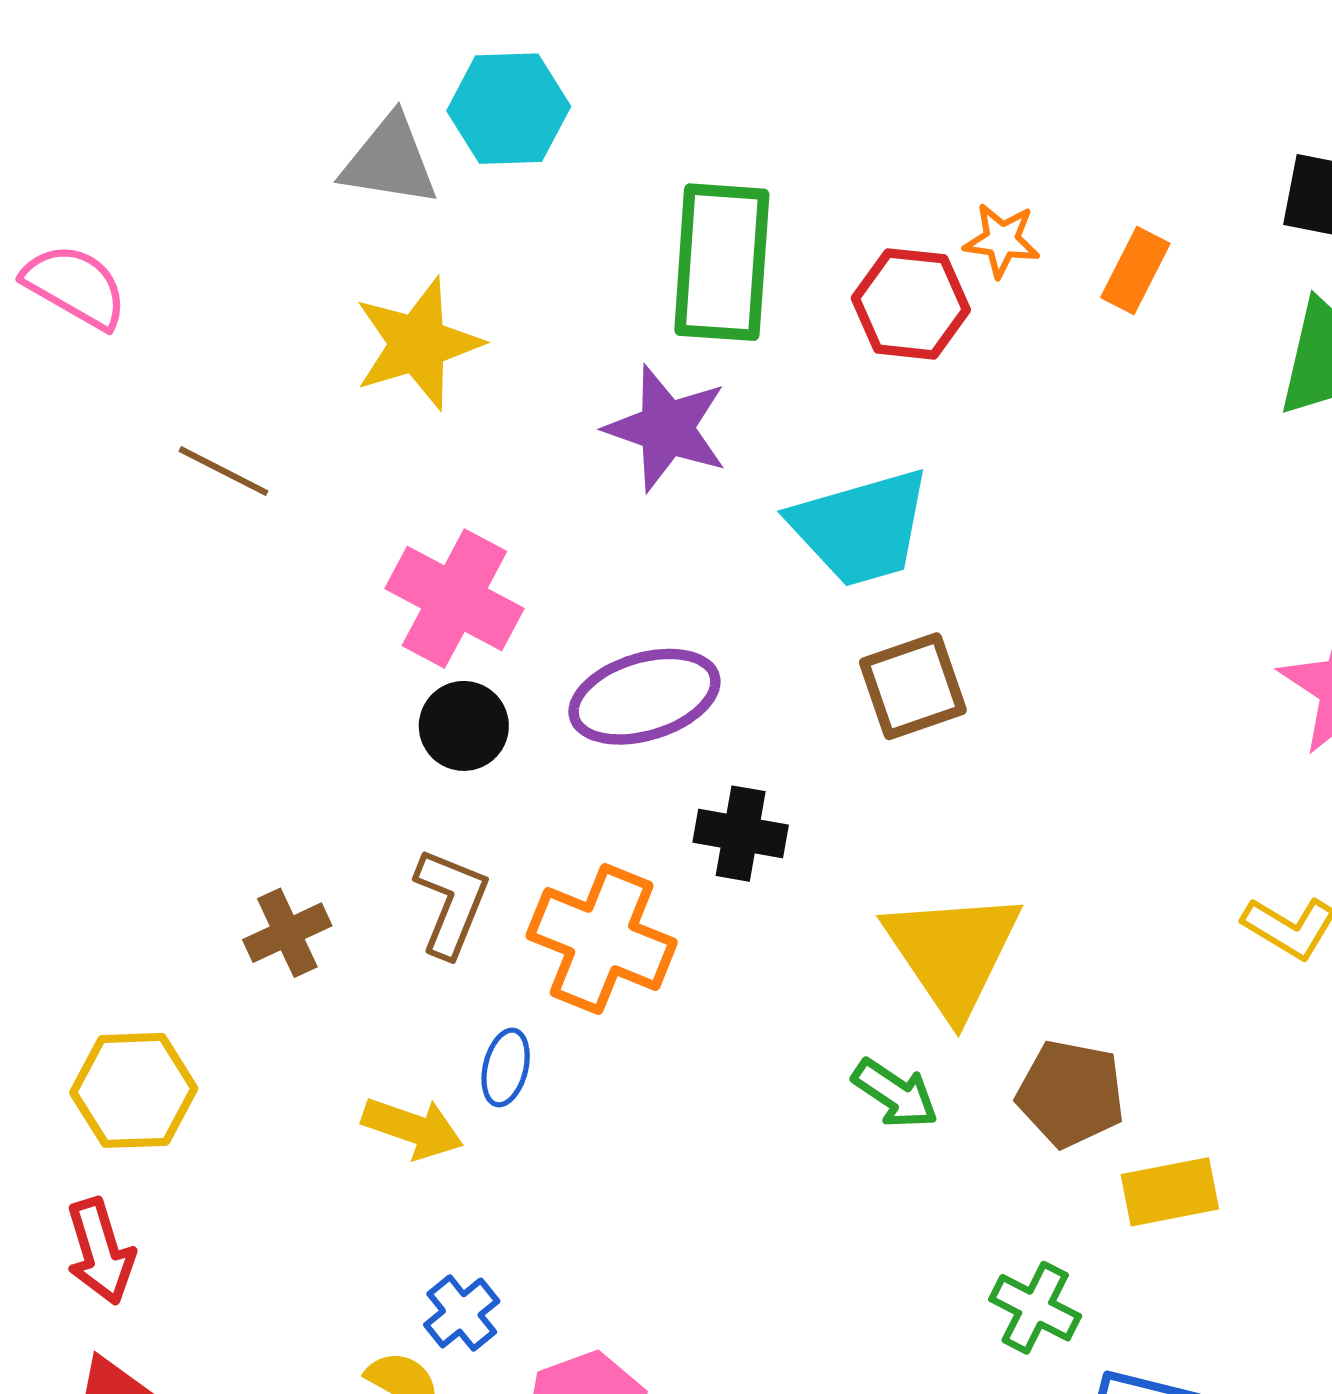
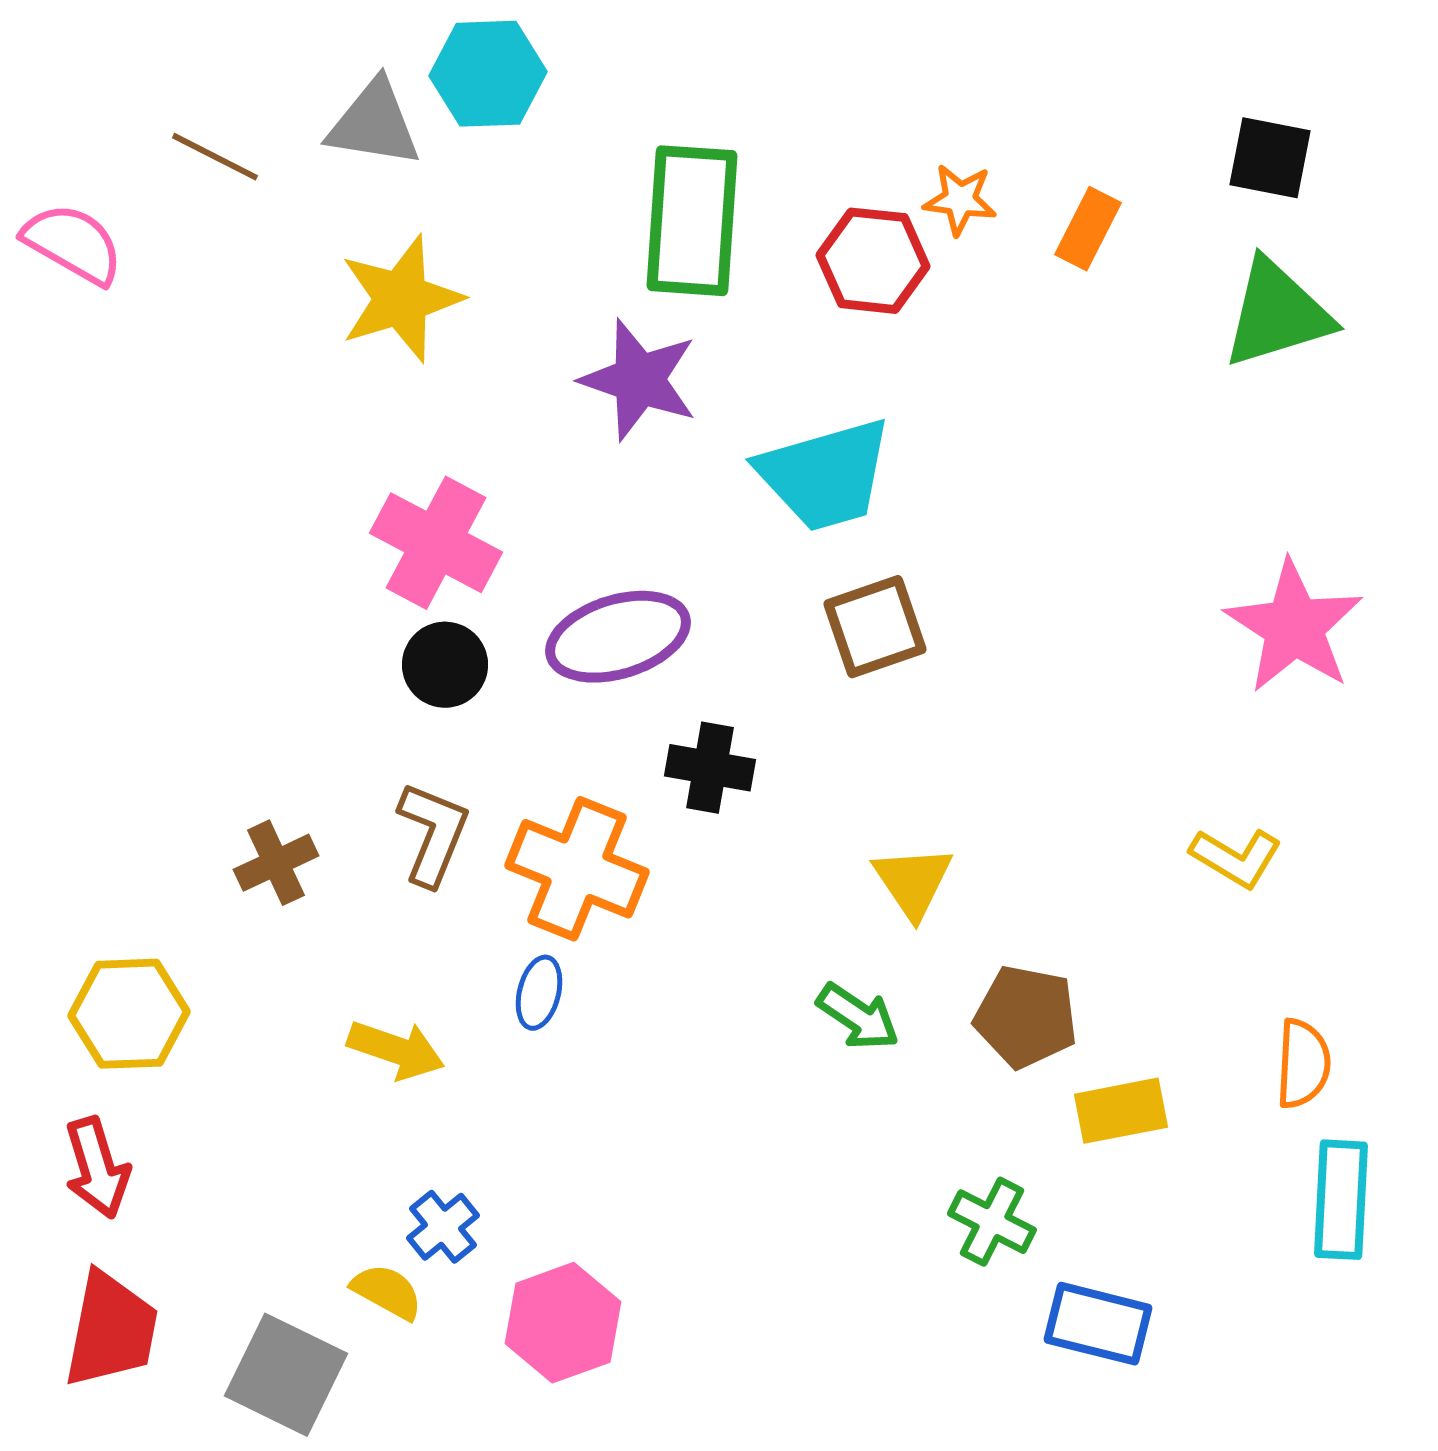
brown line: (224, 471) -> (215, 157), moved
yellow triangle: (953, 953) -> (913, 882), size x0.6
blue ellipse: (506, 1067) -> (539, 993), moved

